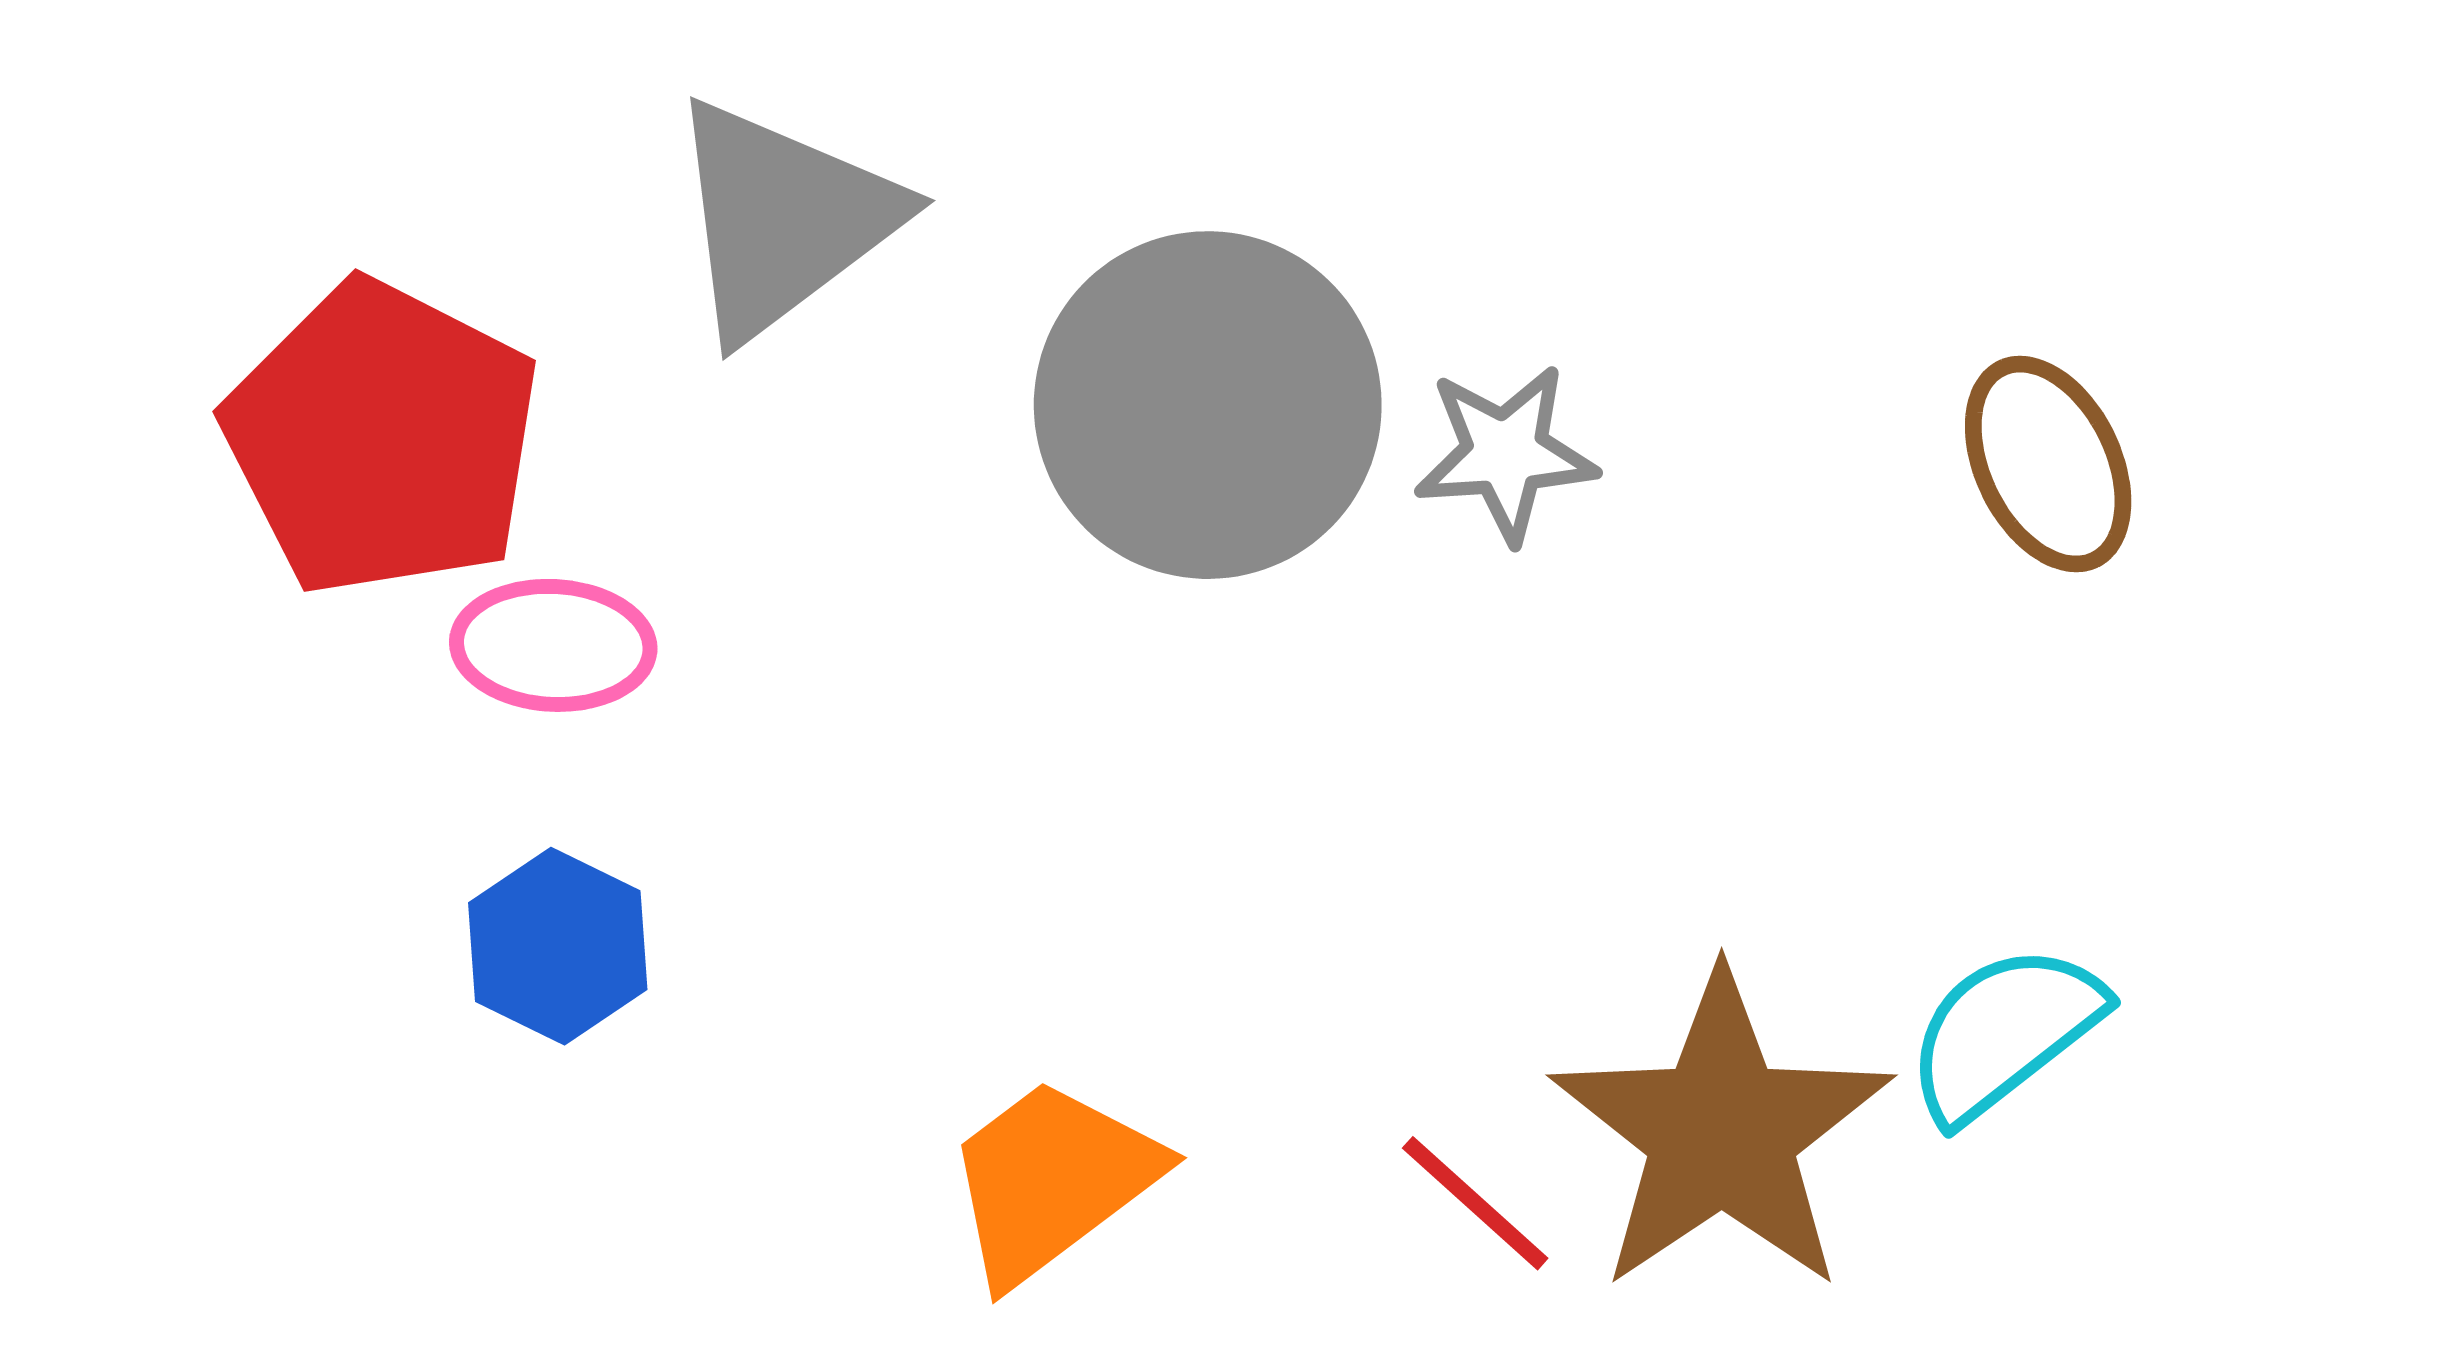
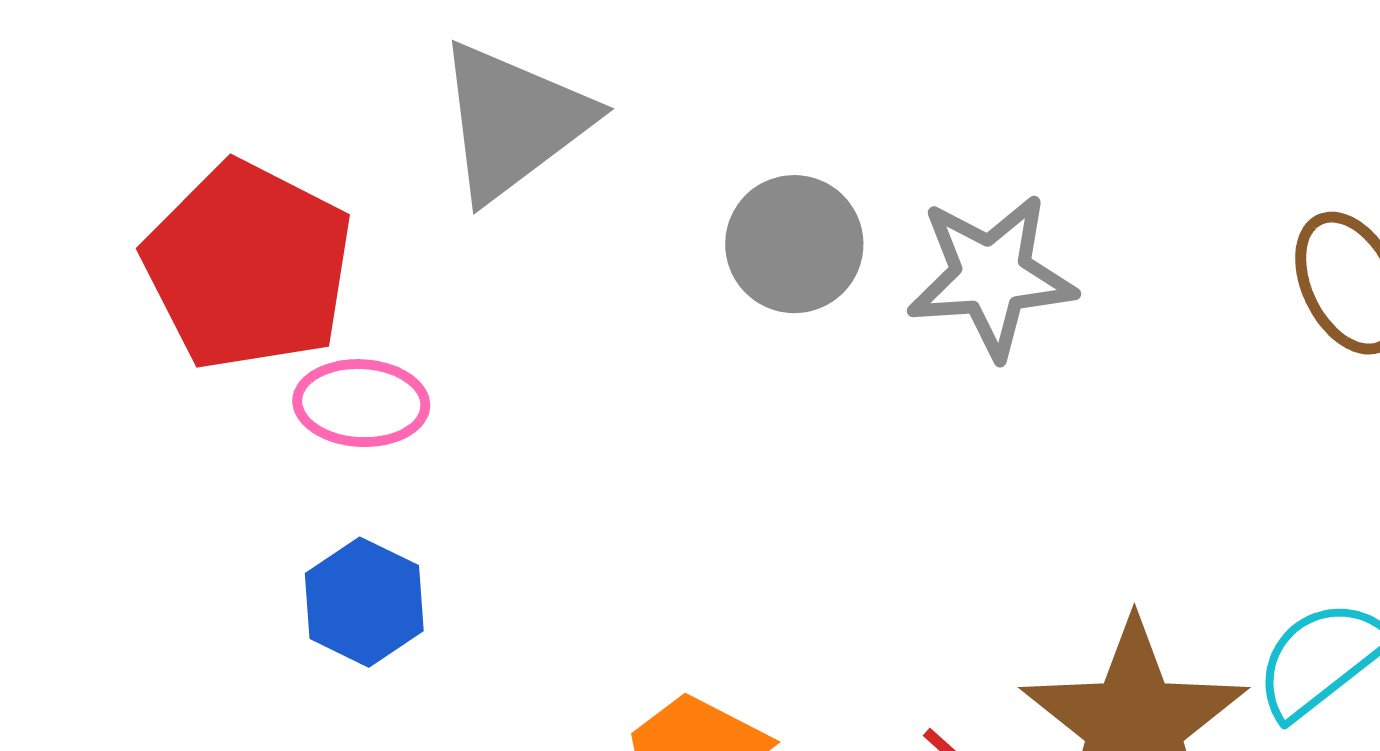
gray circle: (1208, 405) -> (794, 244), size x0.6
gray star: (1505, 453) -> (991, 276), size x1.4

